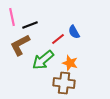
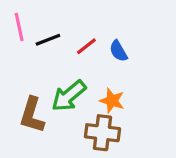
red line: (58, 39) -> (86, 46), moved
brown L-shape: (20, 45) -> (32, 115), moved, turned -45

